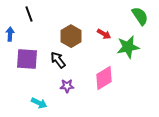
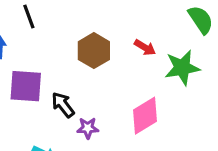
black arrow: (58, 60) -> (63, 105), moved

